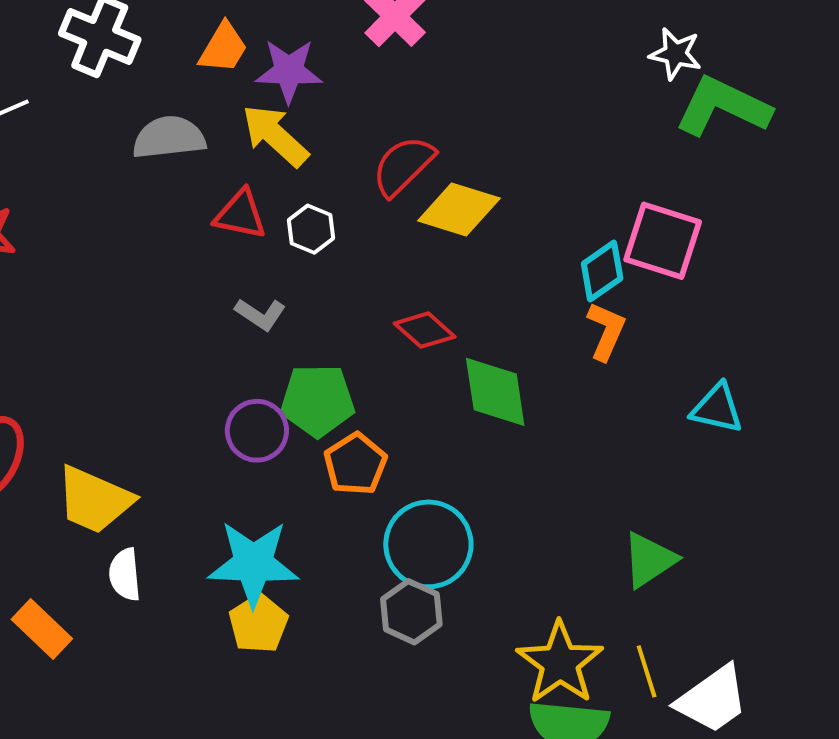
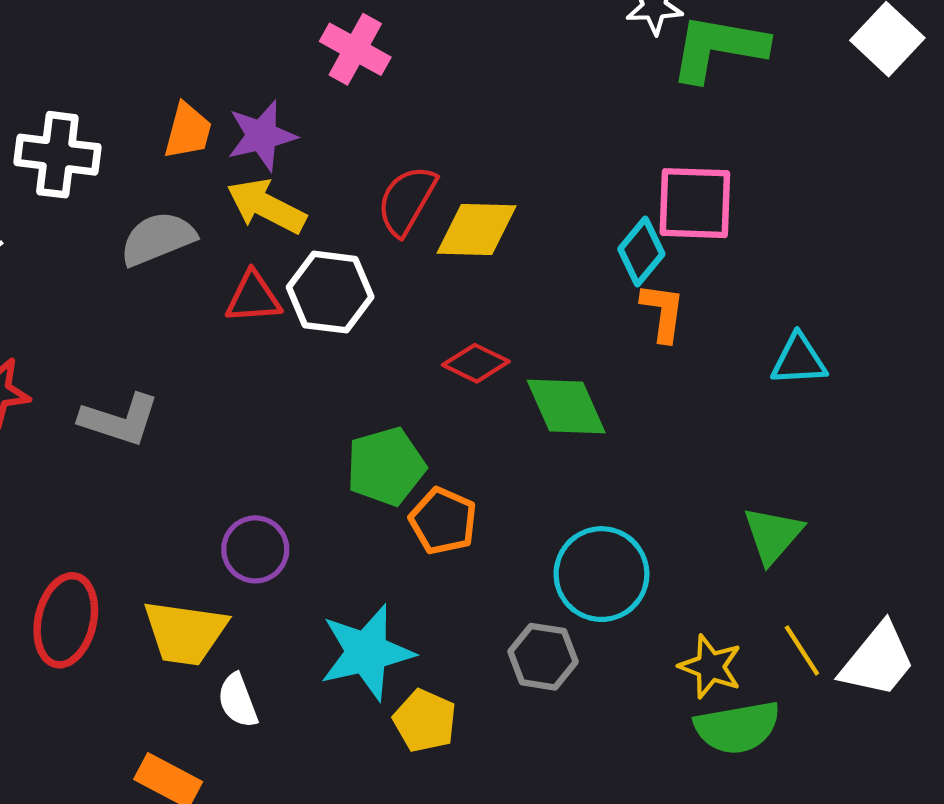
white hexagon: (311, 229) -> (330, 292), size x1.6
gray L-shape: (260, 314) -> (120, 420), moved, size x1.5
purple circle: (257, 431) -> (255, 549), moved
cyan circle: (428, 544) -> (601, 574), moved
yellow pentagon: (258, 624) -> (425, 721), moved
yellow star: (560, 663) -> (710, 667), size x0.7

